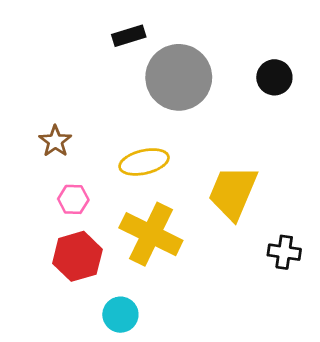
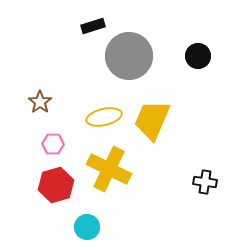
yellow trapezoid: (233, 193) -> (152, 120), moved

